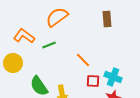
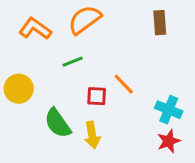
orange L-shape: (24, 36) -> (35, 29), moved
red square: (93, 81) -> (97, 96), moved

